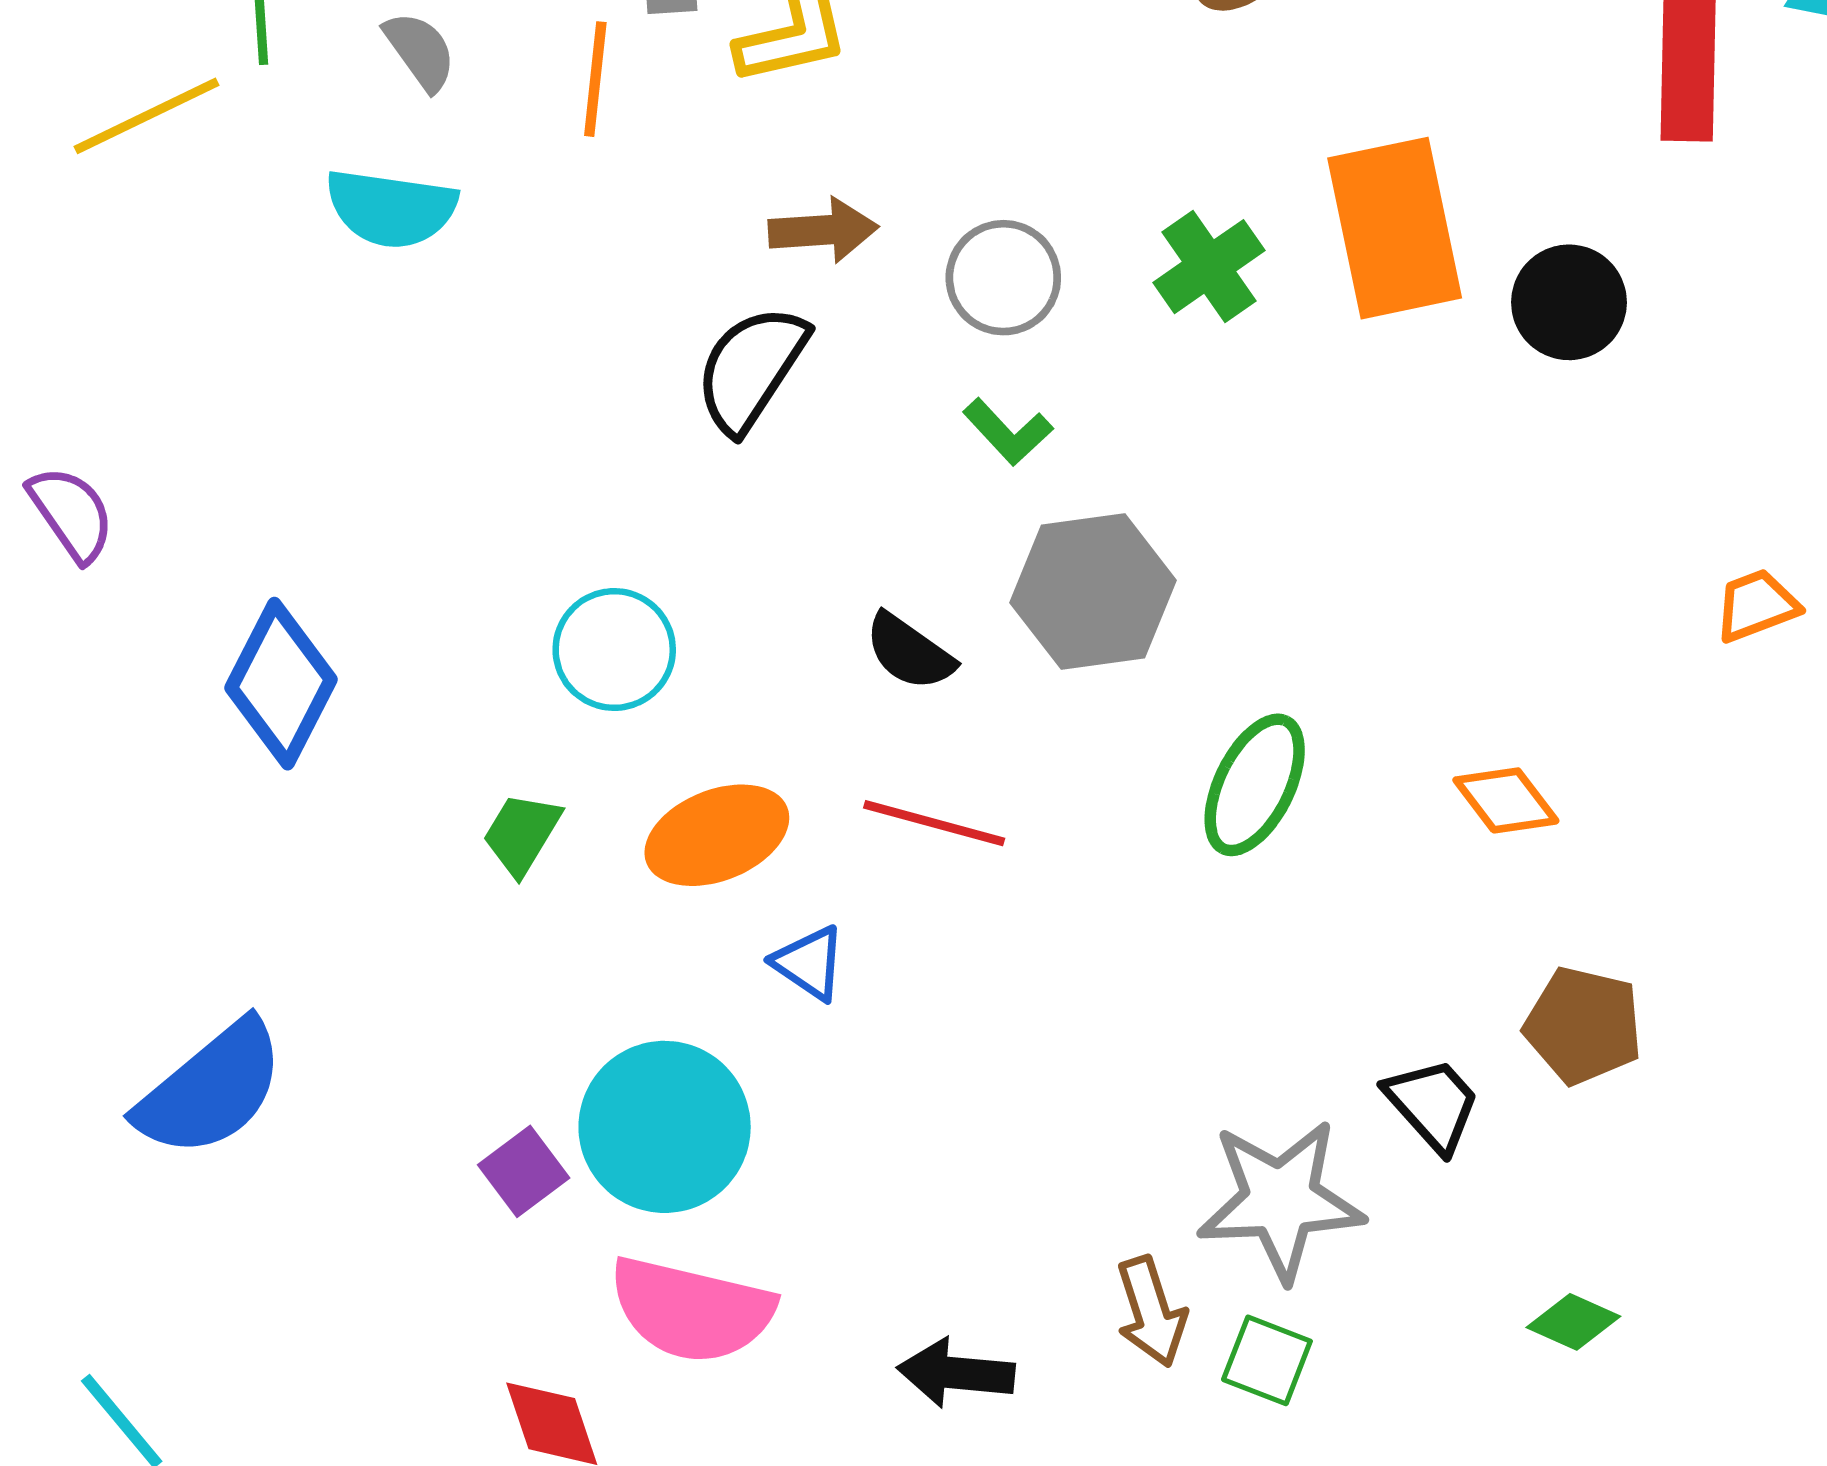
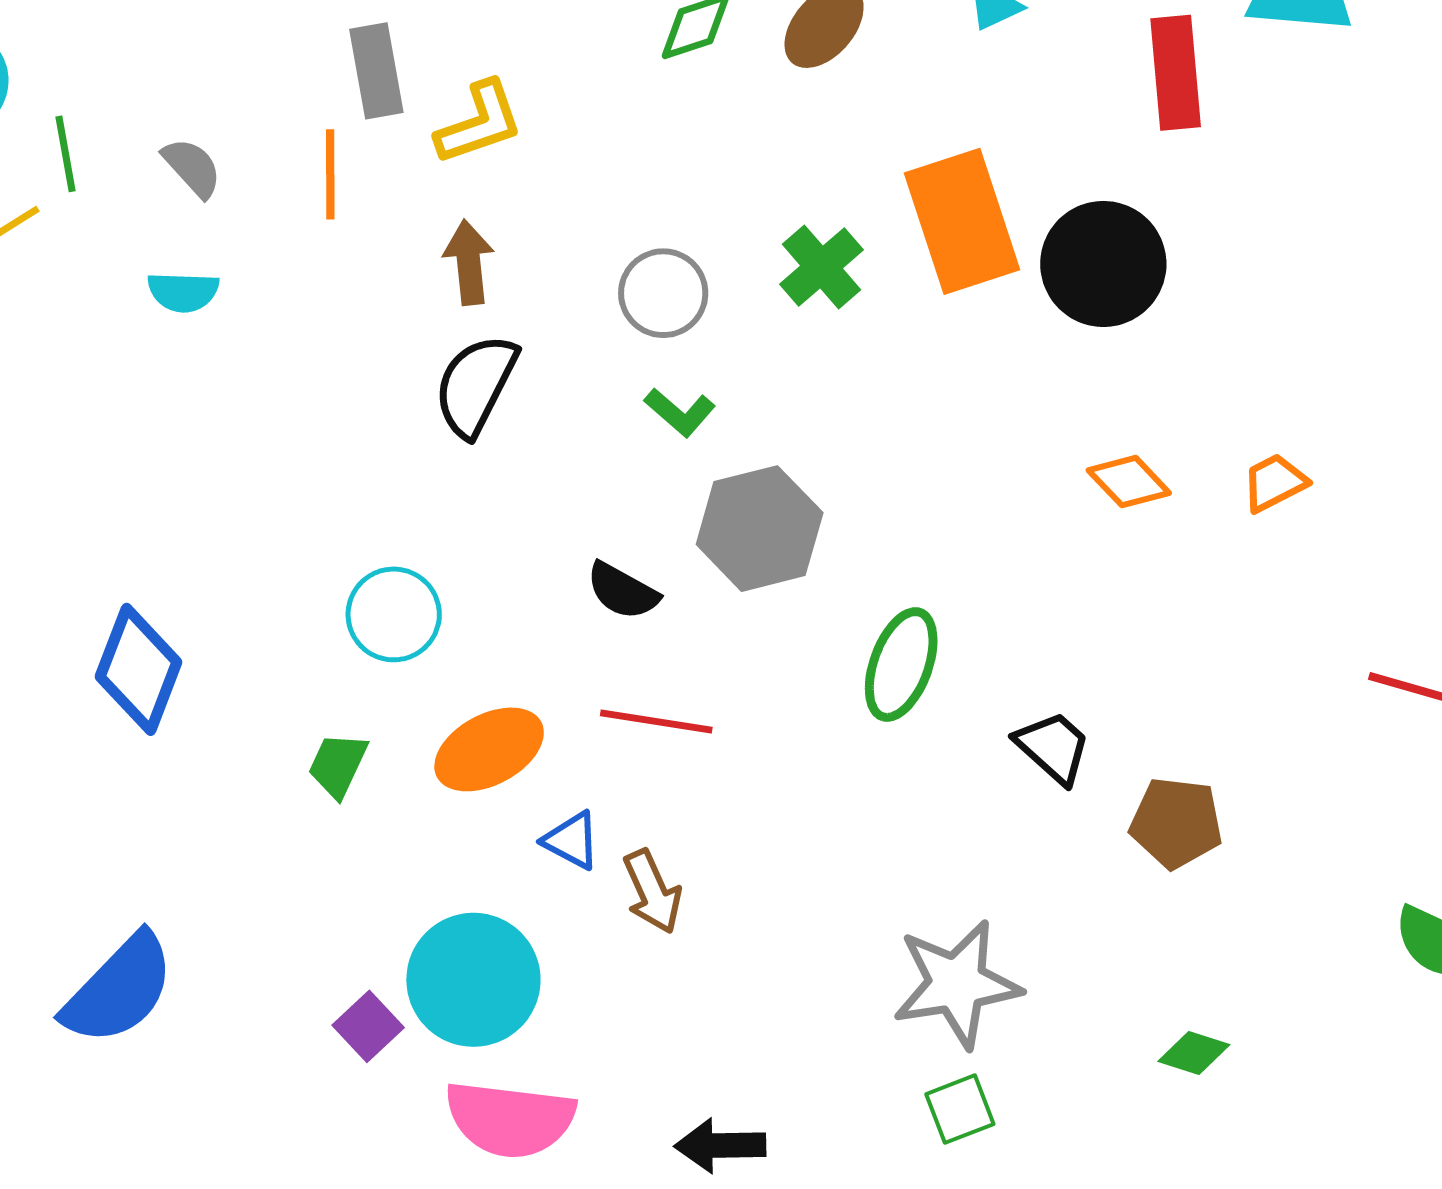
cyan semicircle: (391, 208) -> (183, 292), size x0.7
brown arrow: (823, 230) -> (469, 262), moved, turned -86
black circle: (1569, 302) -> (1103, 264), size x1.4
orange diamond: (1506, 800) -> (1129, 482), moved
black trapezoid: (1433, 1104) -> (1053, 747), moved
brown arrow: (1151, 1312) -> (652, 892), moved
green square: (1267, 1360) -> (960, 1109), turned -36

